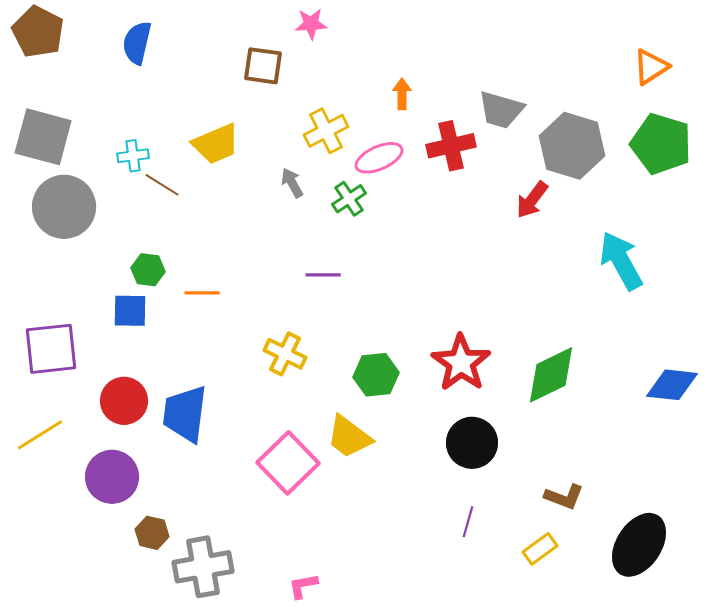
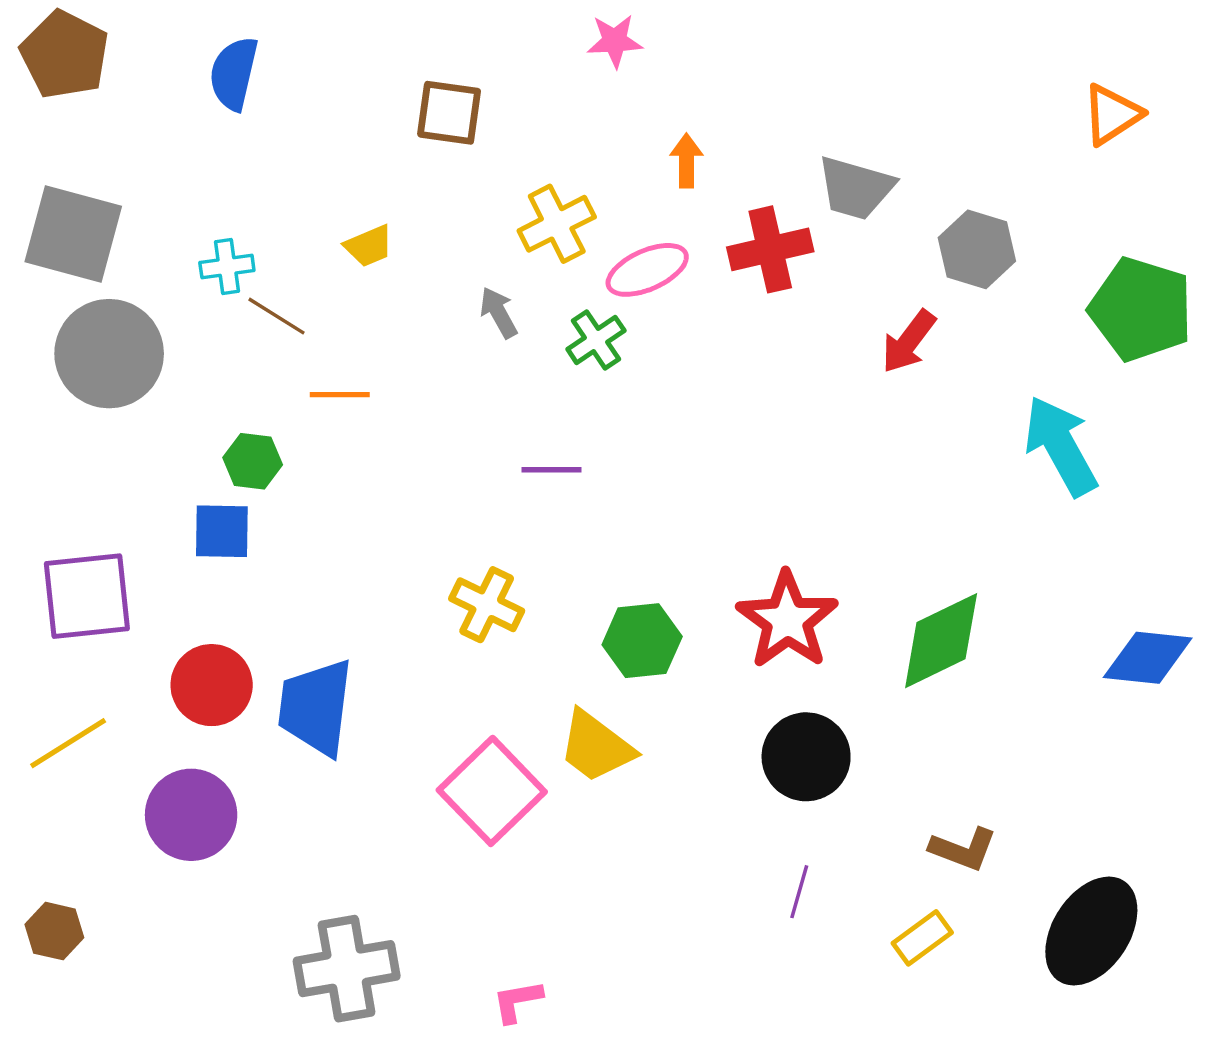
pink star: (311, 24) -> (615, 41), moved
yellow trapezoid: (216, 144) -> (369, 246), size x0.6
green pentagon: (661, 144) -> (1141, 309), moved
gray hexagon: (572, 146) -> (977, 249), size x0.7
orange line: (202, 293) -> (340, 395), moved
brown hexagon: (152, 533) -> (54, 931), moved

